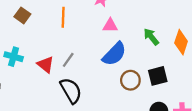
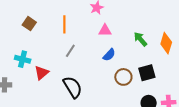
blue semicircle: (114, 54) -> (109, 55), size x0.6
gray line: (68, 60) -> (70, 51), moved
red triangle: (45, 65) -> (42, 73), moved, turned 42

